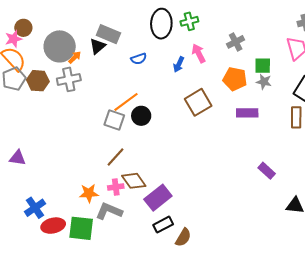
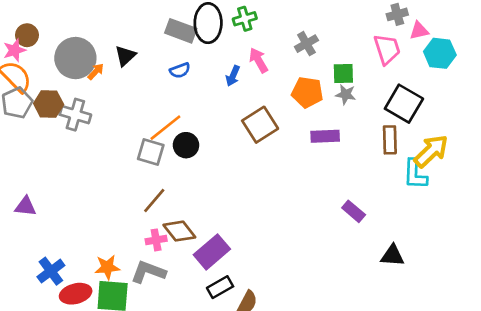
gray rectangle: (108, 34) -> (181, 31), moved
gray cross: (69, 79) -> (75, 115), moved, turned 30
orange star: (89, 193) -> (107, 267), moved

